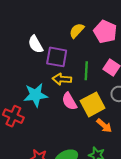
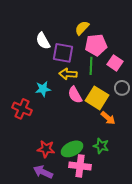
pink pentagon: (105, 32) -> (96, 45), moved, turned -30
cyan star: (36, 95) -> (43, 89), size x0.7
yellow square: (93, 104) -> (97, 98), turned -30

